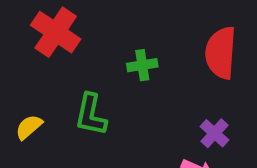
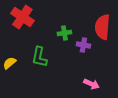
purple cross: (215, 133) -> (83, 45), moved, turned -32

